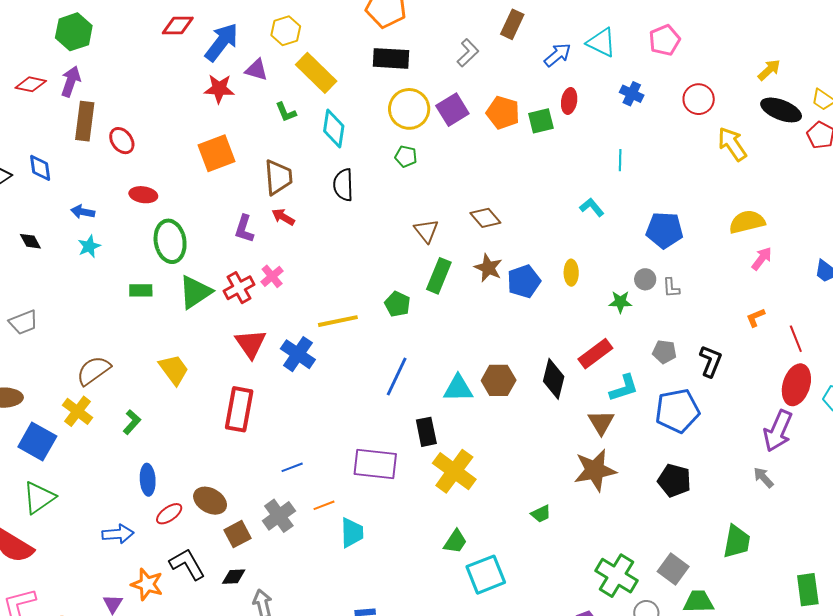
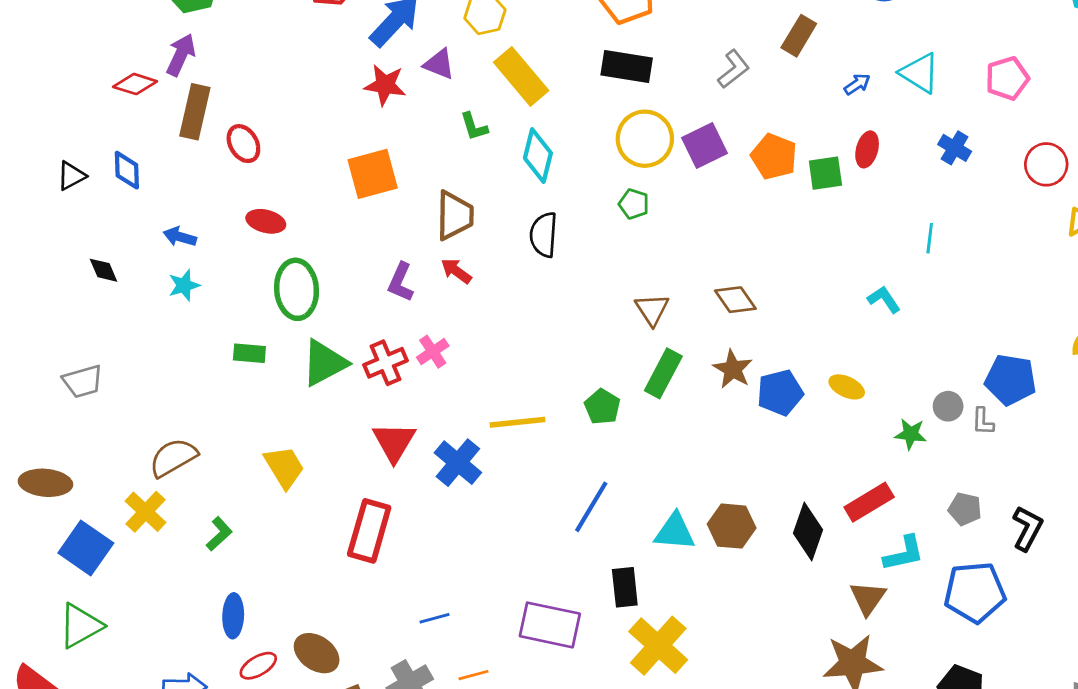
blue arrow: (557, 55) -> (857, 84), size x0.7
red diamond: (31, 84) -> (135, 84), moved
blue pentagon: (664, 230) -> (1011, 380), moved
yellow ellipse: (571, 273) -> (847, 387), turned -70

